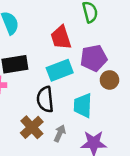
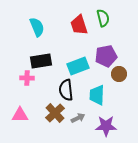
red trapezoid: (61, 37) -> (79, 25), moved
gray arrow: (60, 133) -> (78, 118), turned 40

